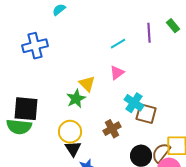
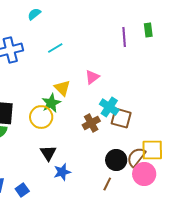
green rectangle: (173, 26) -> (148, 30), turned 32
cyan line: (118, 44) -> (55, 48), moved
brown cross: (112, 129) -> (91, 123), moved
yellow circle: (70, 132) -> (41, 117), moved

